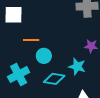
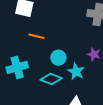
cyan circle: (44, 56) -> (58, 58), moved

